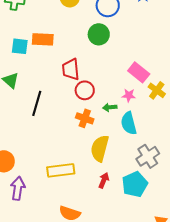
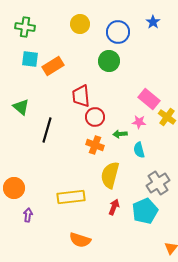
orange rectangle: (43, 39) -> (53, 66), turned -35
cyan square: (20, 46) -> (30, 59), moved
cyan semicircle: (129, 123) -> (139, 150), size x0.7
purple arrow: (18, 188) -> (28, 215), size x0.6

